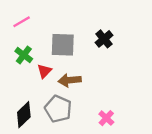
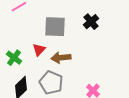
green cross: (24, 55) -> (14, 58), moved

